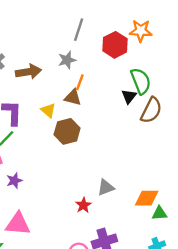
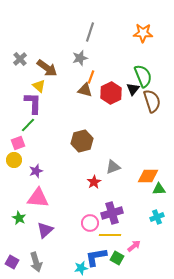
red hexagon: (115, 45) -> (111, 93), moved
brown arrow: (28, 72) -> (47, 68), turned 45
yellow triangle: (48, 110) -> (39, 86), moved
brown semicircle: (151, 110) -> (152, 101), turned -45
brown hexagon: (67, 131) -> (82, 141), moved
purple star: (14, 181) -> (36, 171), moved

